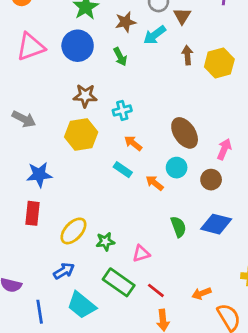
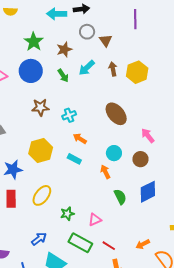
cyan arrow: (155, 35) -> (87, 68), moved
brown ellipse: (185, 133) -> (116, 114), moved
yellow hexagon: (81, 135) -> (41, 150), moved
pink arrow: (224, 149) -> (148, 136), turned -56
orange arrow: (154, 183) -> (105, 172), moved, turned 32
blue diamond: (216, 224) -> (148, 192), turned -35
yellow ellipse: (73, 231) -> (42, 195), moved

